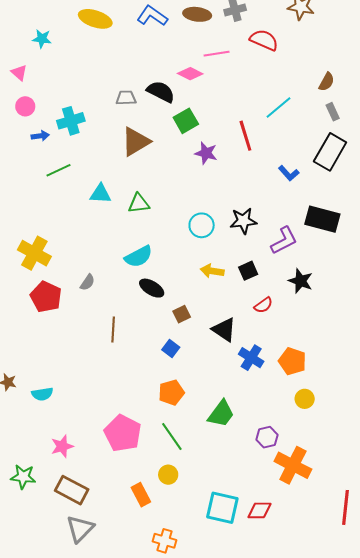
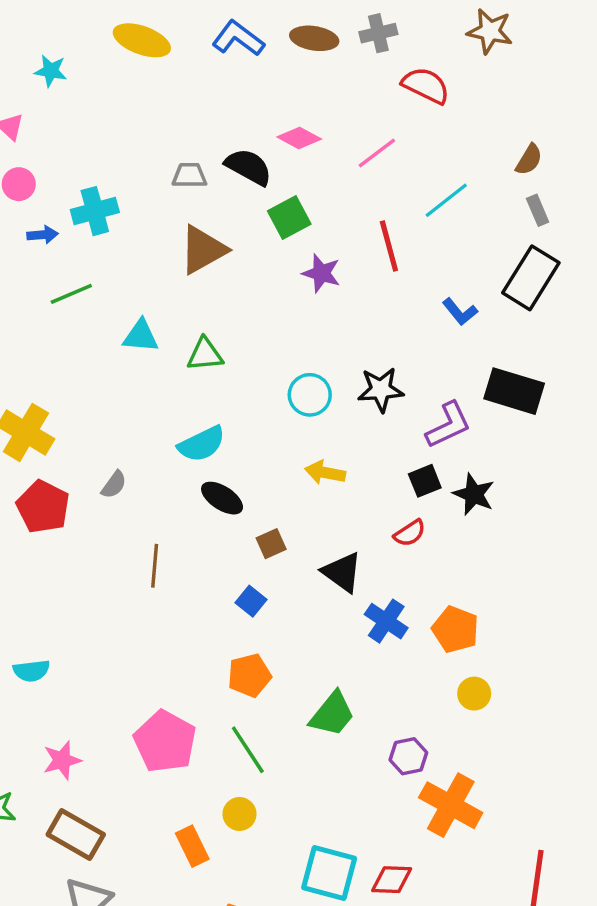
pink line: (217, 54) -> (377, 153), moved, turned -30
black square: (248, 271) -> (425, 481), moved

